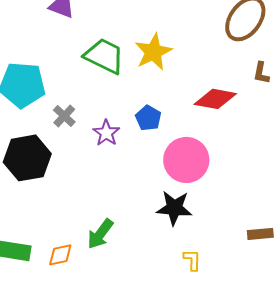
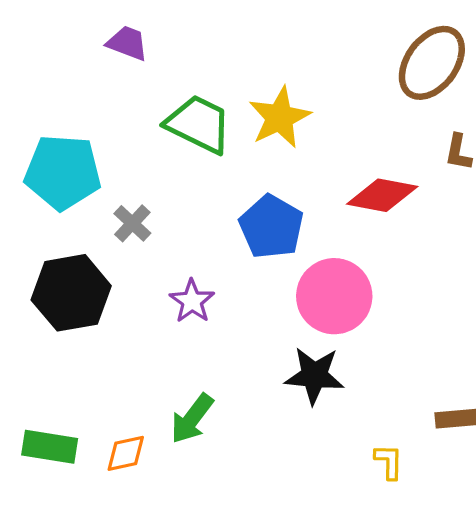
blue pentagon: (148, 118) -> (271, 227), size x1.5
purple star: (106, 133) -> (192, 301), moved
yellow L-shape: (192, 260) -> (389, 462), moved

